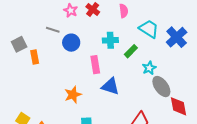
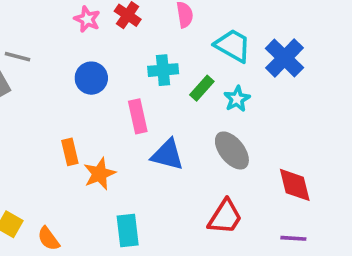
gray line: (53, 30) -> (17, 57), moved
orange rectangle: (35, 57) -> (70, 152), moved
cyan star: (149, 68) -> (237, 99), moved
gray ellipse: (161, 87) -> (232, 150), moved

